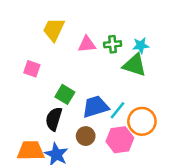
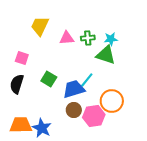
cyan line: (117, 110) -> (87, 80), moved
black semicircle: (54, 119) -> (17, 84), moved
brown circle: (86, 136) -> (74, 110), moved

